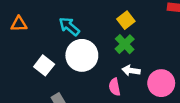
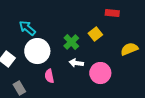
yellow square: (126, 20) -> (95, 34), moved
pink semicircle: (115, 87) -> (49, 76), moved

